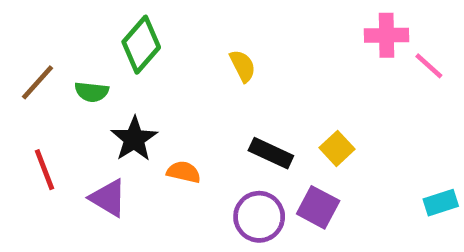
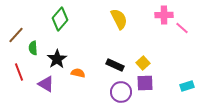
yellow semicircle: (243, 66) -> (119, 19), moved, size x1.5
green semicircle: (92, 92) -> (33, 48), moved, turned 80
purple square: (318, 207) -> (145, 83), moved, turned -30
purple circle: (259, 217) -> (121, 92), moved

